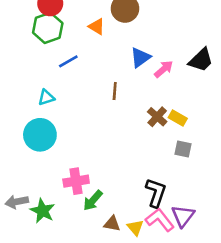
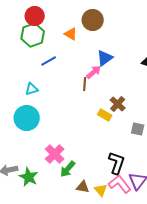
pink arrow: (164, 69) -> (94, 72), moved
yellow rectangle: (178, 118) -> (105, 115), moved
pink cross: (76, 181) -> (55, 154), turned -36

